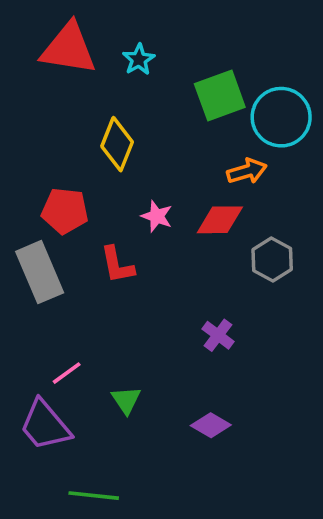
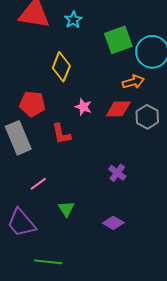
gray hexagon: (272, 260) -> (147, 117), moved
pink line: (67, 373) -> (38, 184), moved

